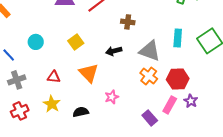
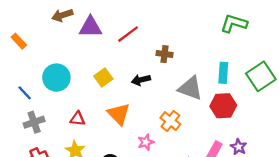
cyan circle: (36, 42) -> (56, 78), size x1.5
black arrow: (114, 51) -> (141, 80), moved
orange cross: (149, 76) -> (170, 121), moved
red hexagon: (178, 79) -> (223, 106), moved

